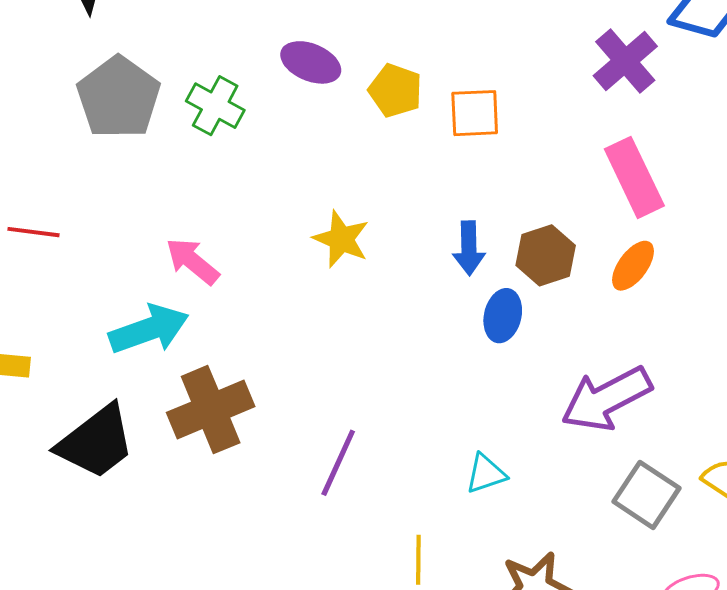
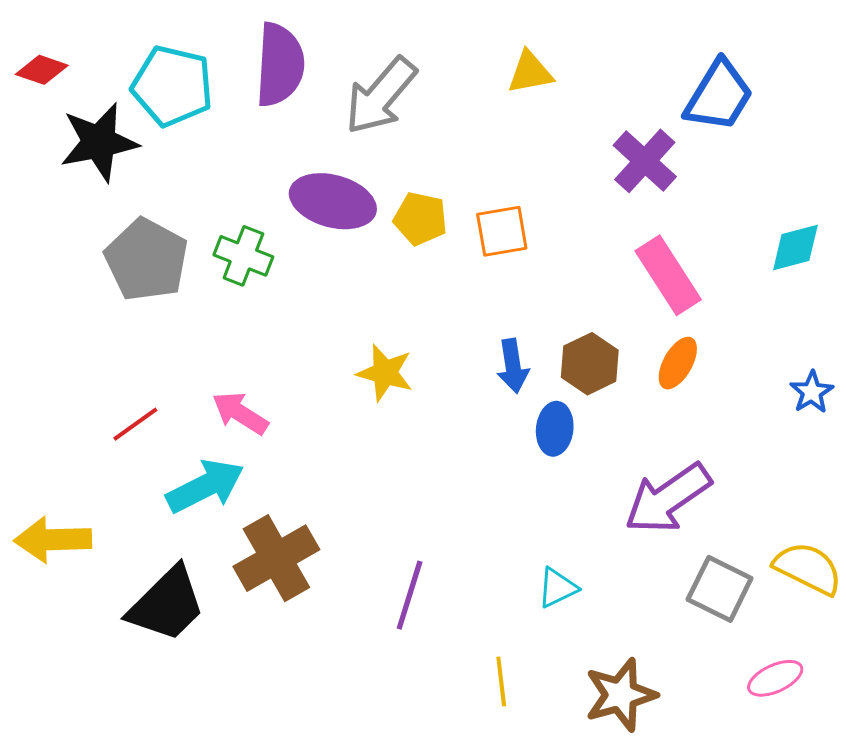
purple ellipse: (311, 62) -> (333, 201), size x1.4
red line: (34, 232) -> (135, 424), moved, turned -36

